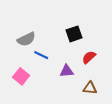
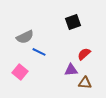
black square: (74, 34) -> (73, 22), moved
purple triangle: (67, 71) -> (71, 70), moved

